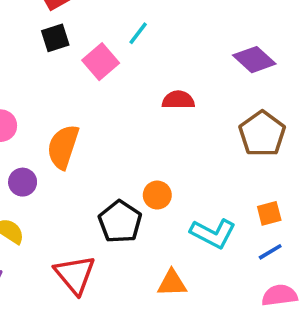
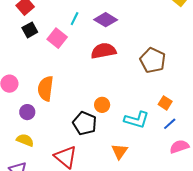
purple diamond: (254, 60) -> (106, 20), moved
red semicircle: (178, 100) -> (103, 51), size x1.4
orange square: (269, 213) -> (165, 103), turned -32
orange triangle: (172, 283) -> (119, 151), turned -42

